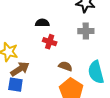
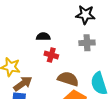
brown semicircle: (65, 66) -> (68, 79), size x1.5

